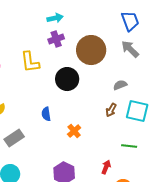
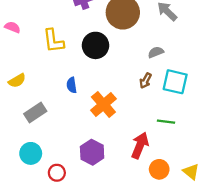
yellow L-shape: (30, 62) -> (53, 41), moved
orange cross: (74, 131) -> (103, 105), size x1.6
red arrow: (106, 167) -> (140, 145), size x1.6

